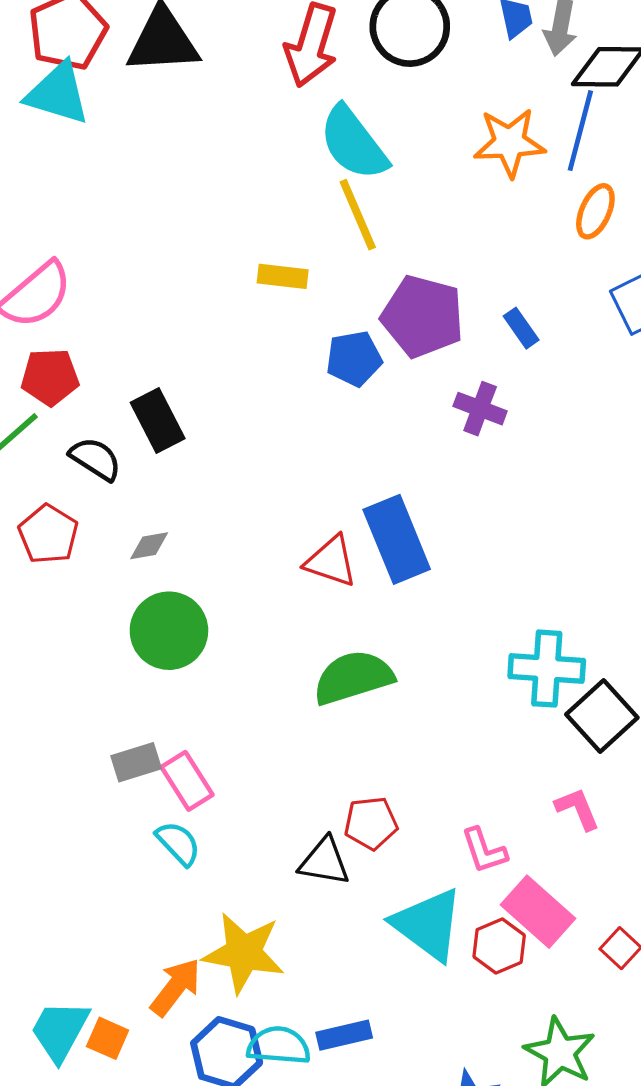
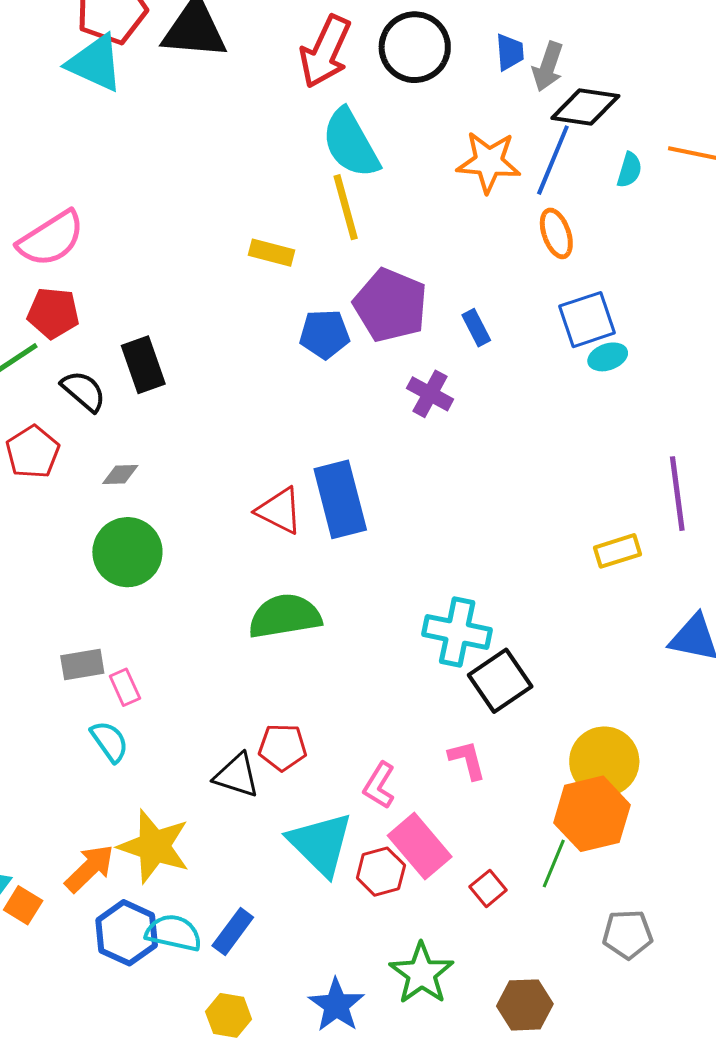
orange ellipse: (595, 211) -> (556, 233), turned -51
pink rectangle: (187, 781) -> (125, 687), size x0.7
pink L-shape: (484, 851) -> (379, 785), turned 42
blue rectangle: (344, 1035) -> (233, 932), turned -48

